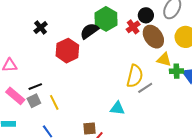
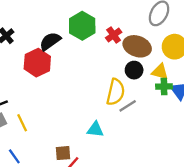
black circle: (146, 15) -> (134, 70), moved
black semicircle: (89, 31) -> (50, 41), moved
brown ellipse: (153, 37) -> (137, 46), turned -35
yellow triangle: (164, 60) -> (160, 72), moved

